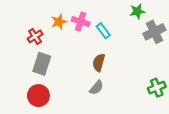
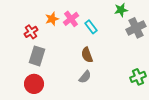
pink cross: (81, 22) -> (71, 19), turned 35
brown semicircle: (99, 63) -> (87, 55), turned -35

